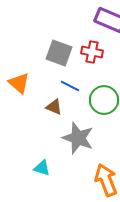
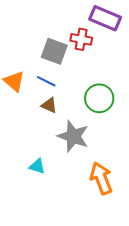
red cross: (92, 52) -> (81, 39), moved
blue line: (70, 86) -> (46, 81), moved

